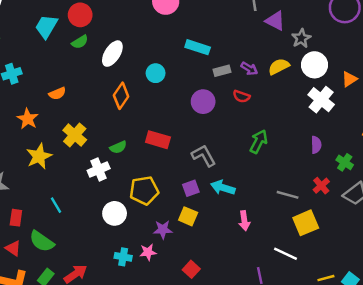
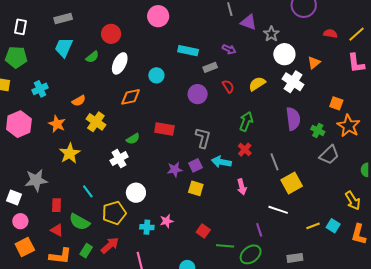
red circle: (80, 15) -> (111, 34), moved
yellow semicircle: (279, 67) -> (257, 84), moved
purple arrow: (249, 69) -> (229, 49), moved
orange diamond: (121, 96) -> (131, 97), turned 50
red semicircle: (241, 96) -> (228, 86), turned -136
yellow cross: (75, 135) -> (96, 122), moved
purple semicircle: (316, 145) -> (293, 119), size x1.6
gray L-shape: (204, 156) -> (203, 138), turned 50
red cross: (321, 186) -> (245, 150), moved
yellow pentagon: (144, 190) -> (114, 213), moved
gray line: (288, 195) -> (274, 162), turned 60
purple star: (163, 230) -> (175, 170), moved

